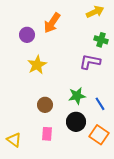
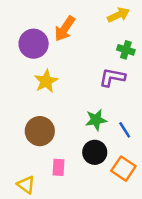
purple circle: (27, 35) -> (34, 44), size x1.5
brown circle: (45, 105) -> (40, 131), moved, size x1.5
yellow triangle: (14, 140) -> (26, 185), moved

